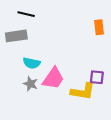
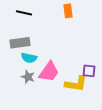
orange rectangle: (99, 27) -> (68, 11), moved
gray rectangle: (16, 36) -> (20, 43), moved

